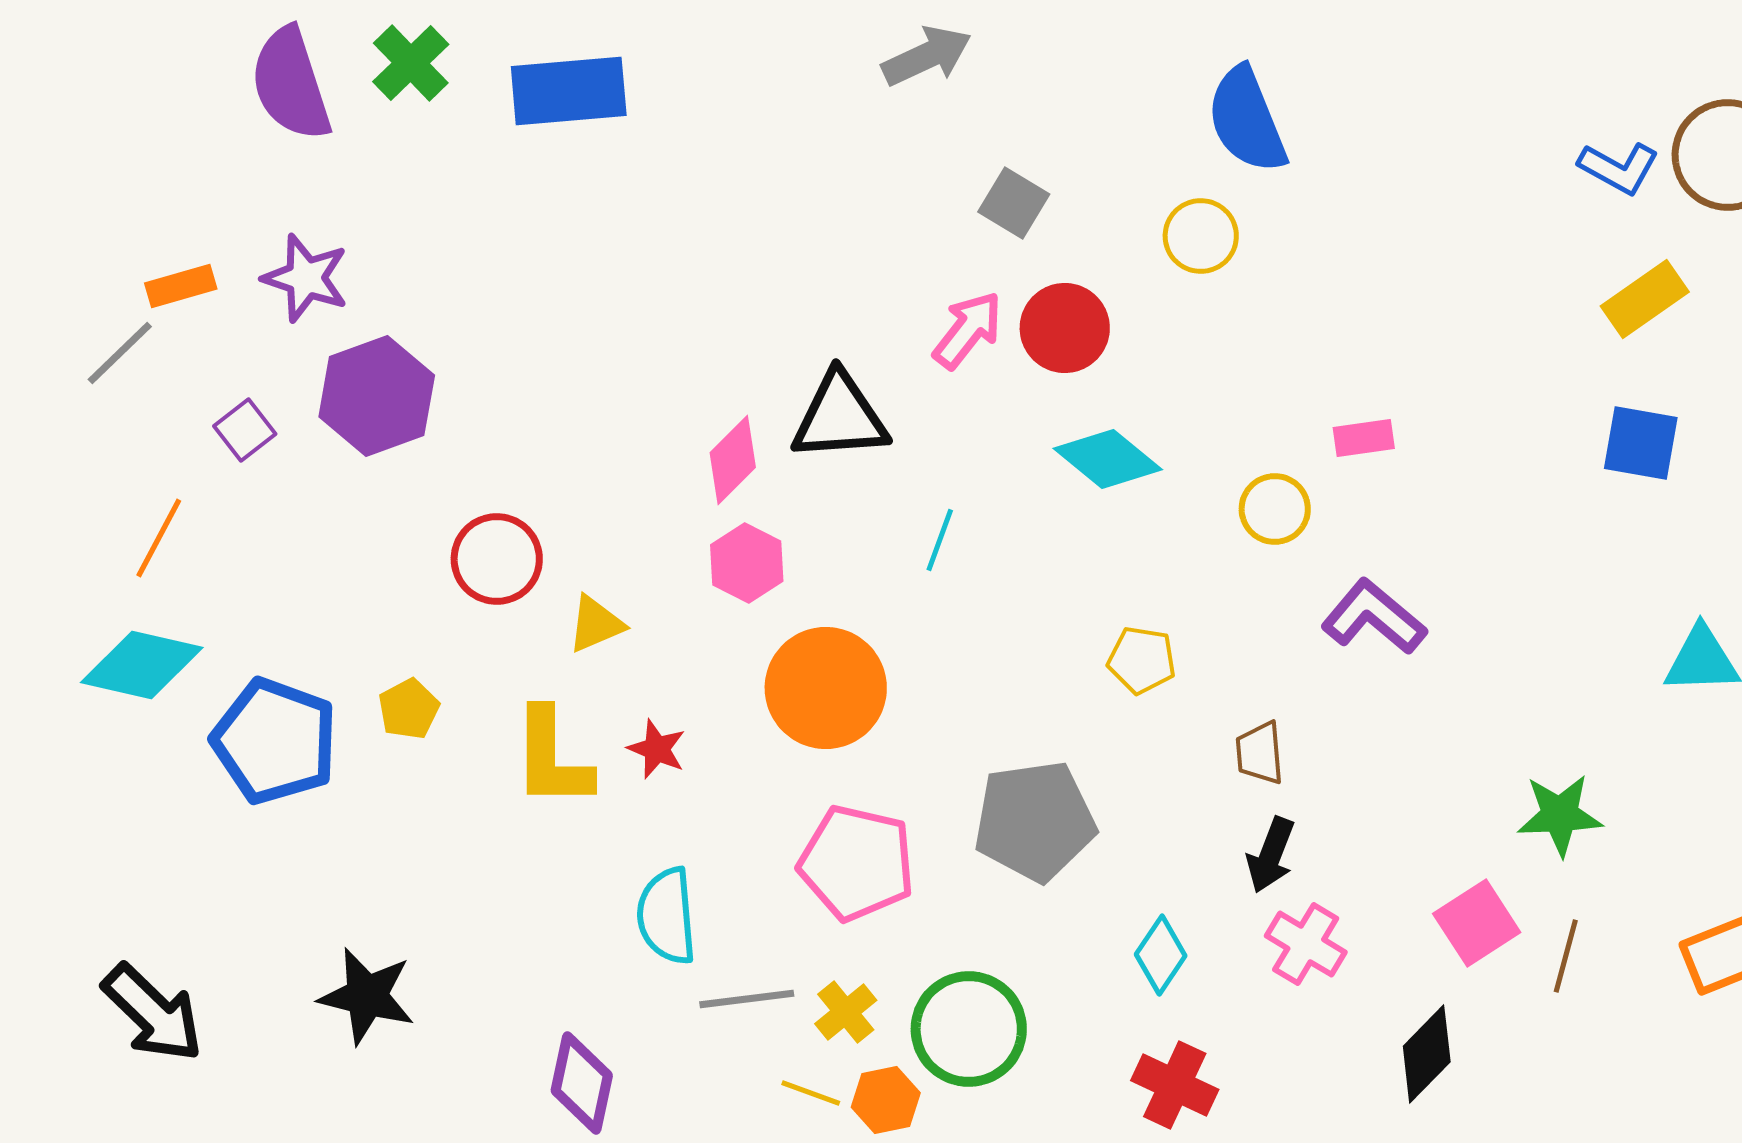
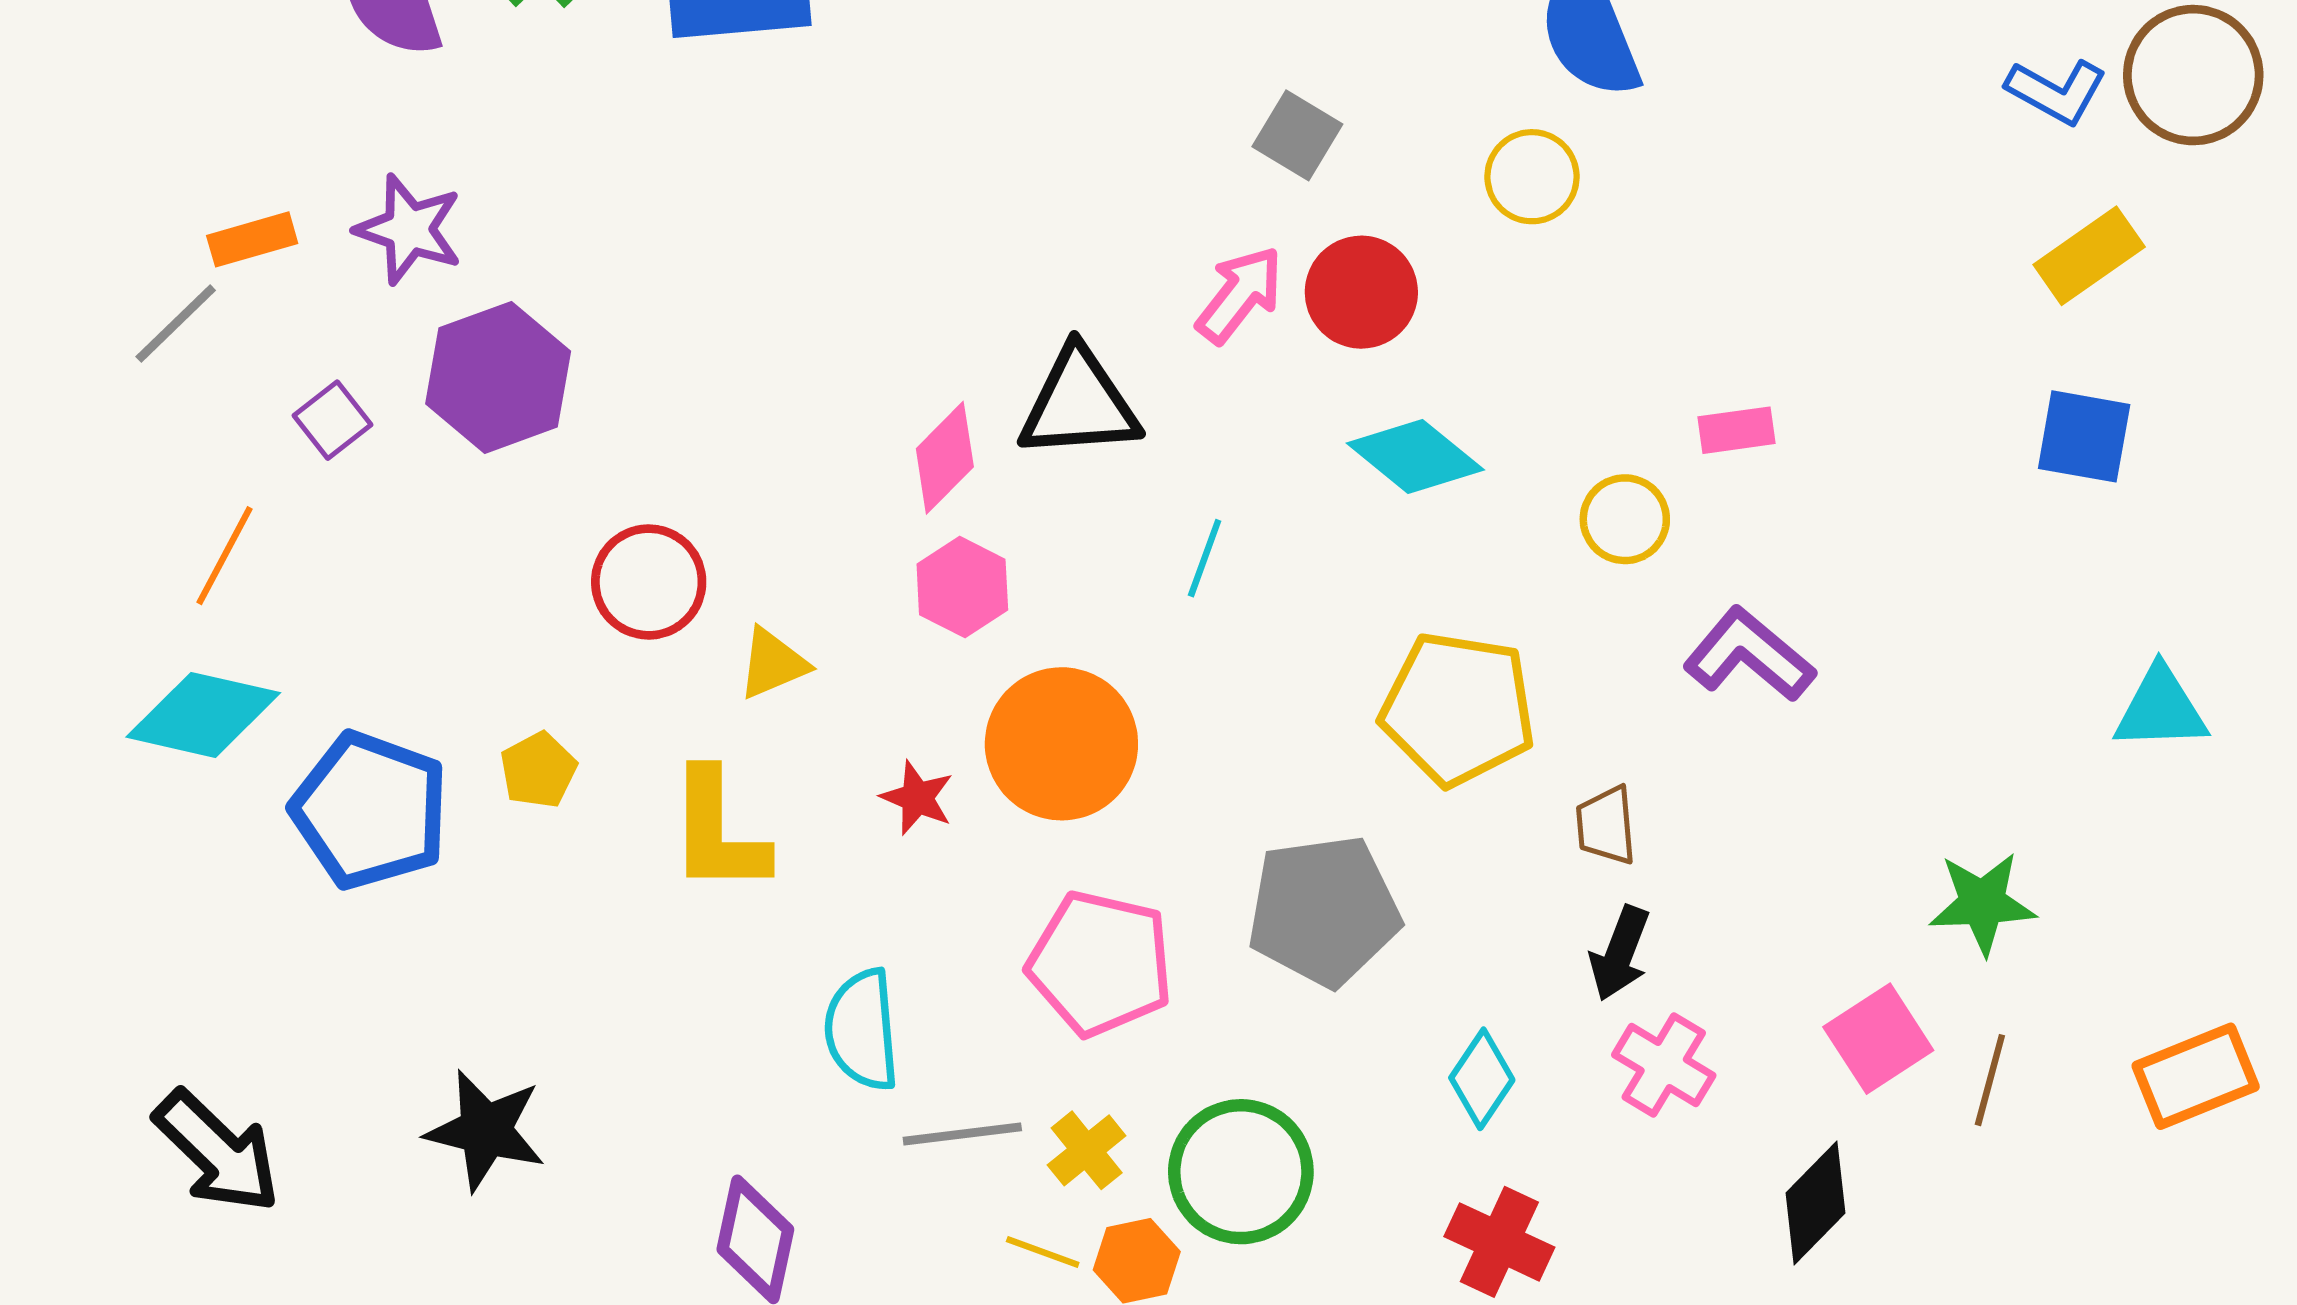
yellow pentagon: (1142, 660) -> (1458, 709), size x1.8
red star: (657, 749) -> (917, 798), moved

